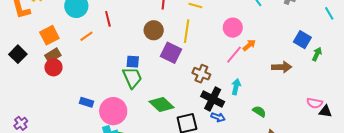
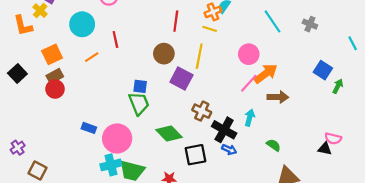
orange arrow: (249, 45) -> (266, 74), size x1.6
brown arrow: (282, 67) -> (278, 97), moved
brown cross: (201, 74) -> (202, 111), moved
black triangle: (325, 111) -> (325, 149), moved

